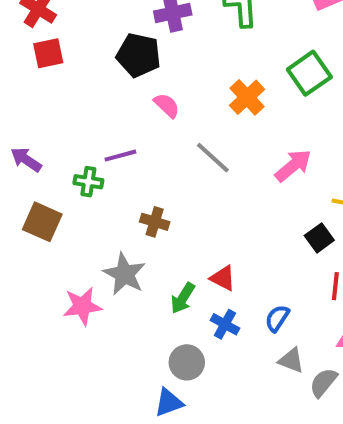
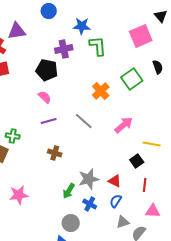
pink semicircle: (167, 105) -> (45, 97), moved
purple line: (120, 156) -> (49, 121), moved
green cross: (88, 182) -> (13, 136), moved
gray star: (125, 274) -> (89, 179), moved, turned 30
red triangle: (223, 278) -> (115, 181), moved
gray triangle: (291, 360) -> (123, 222), turned -40

